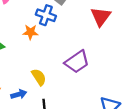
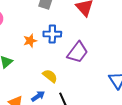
blue cross: (46, 15) -> (52, 34), moved

